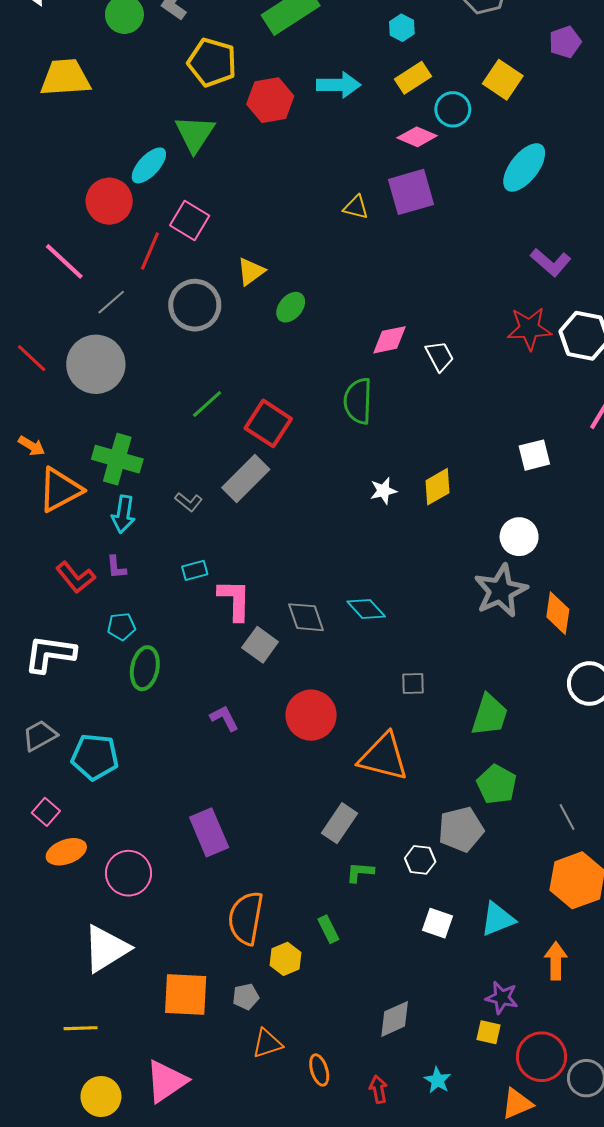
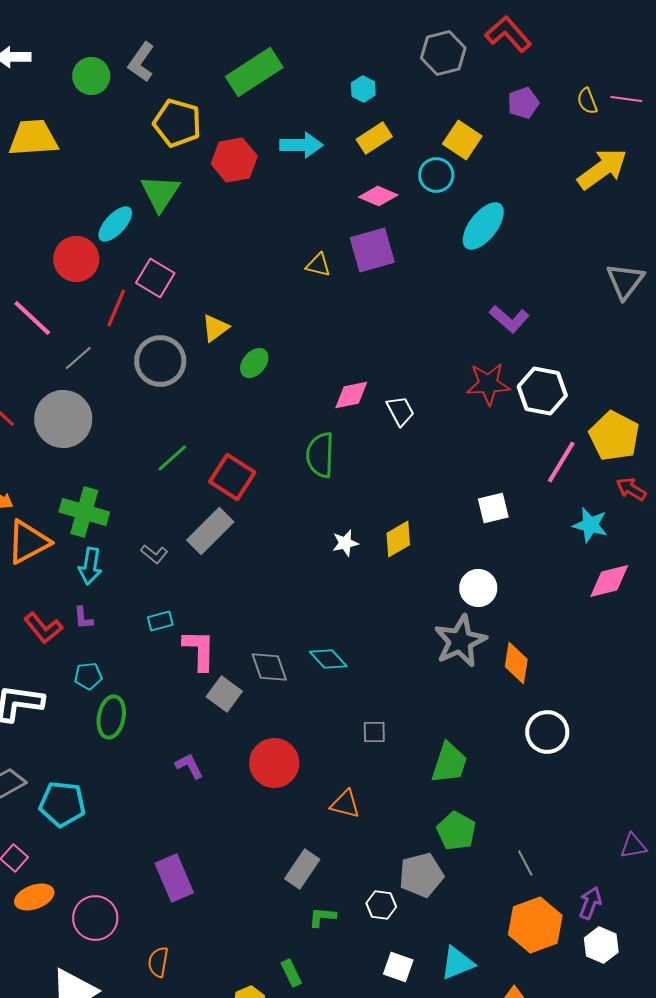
cyan circle: (453, 109) -> (436, 175), moved
orange triangle: (383, 757) -> (345, 804), size x0.6
orange semicircle: (246, 918) -> (158, 962), moved, size x0.6

